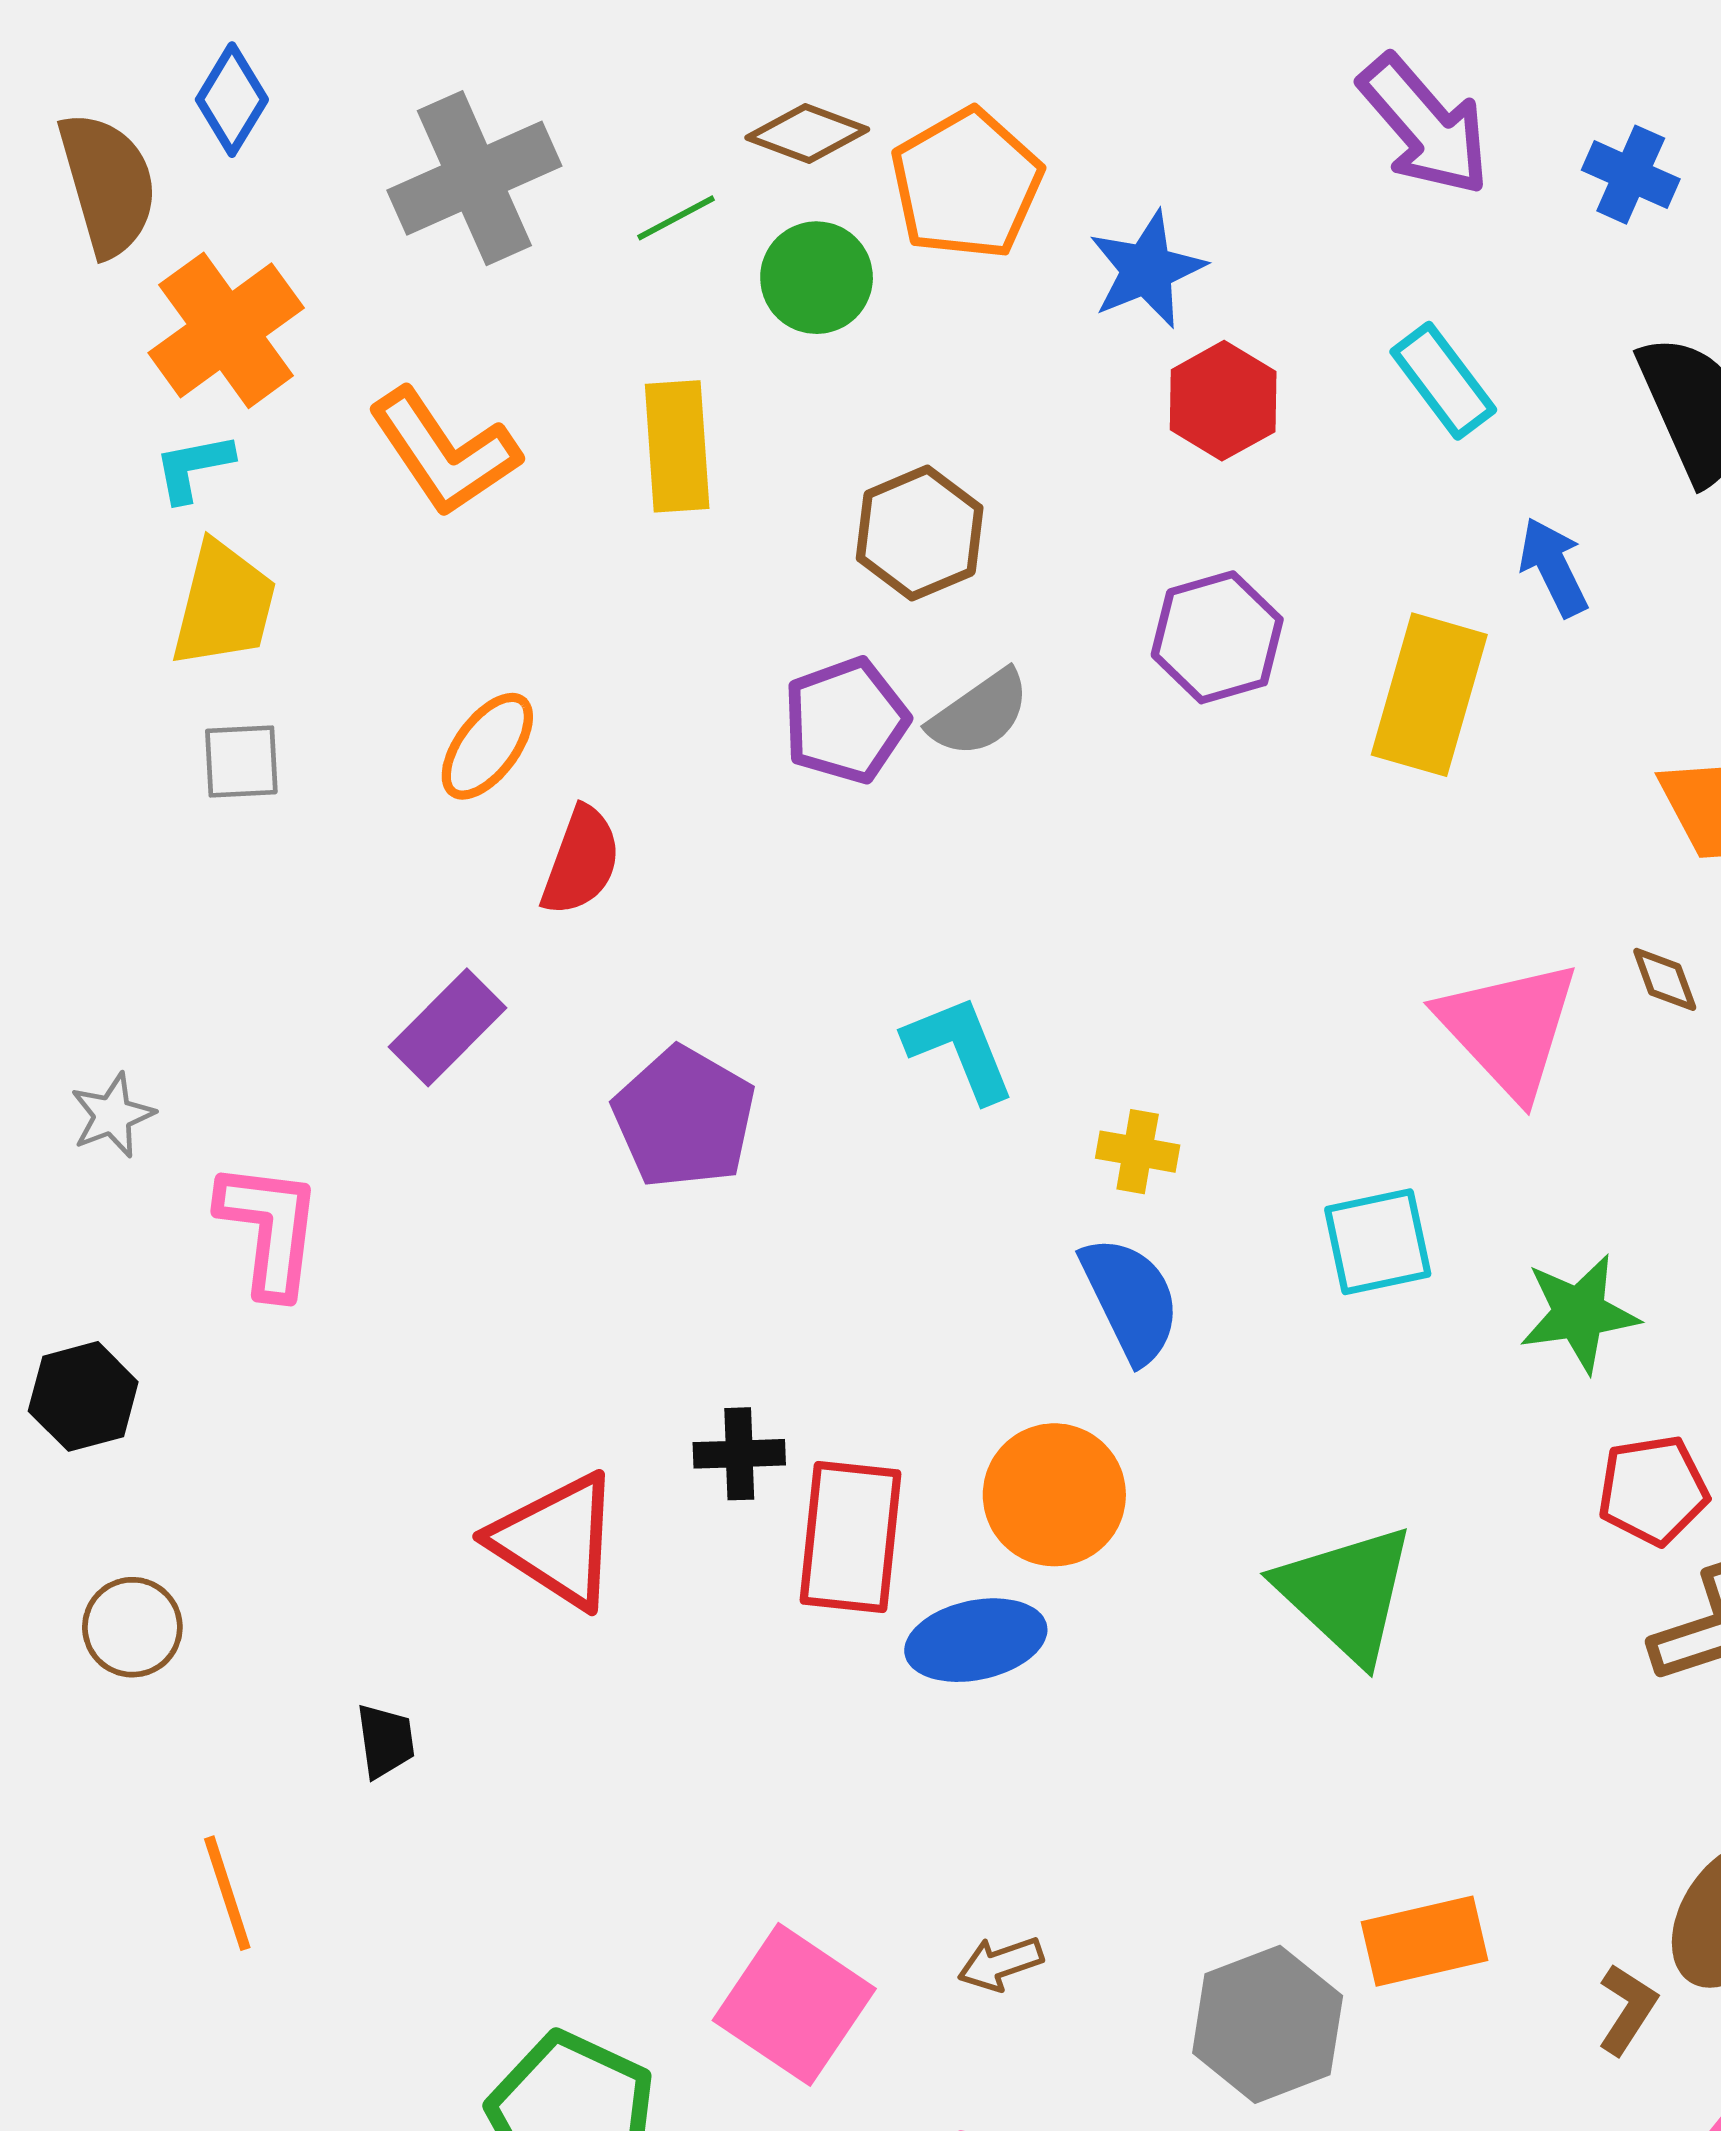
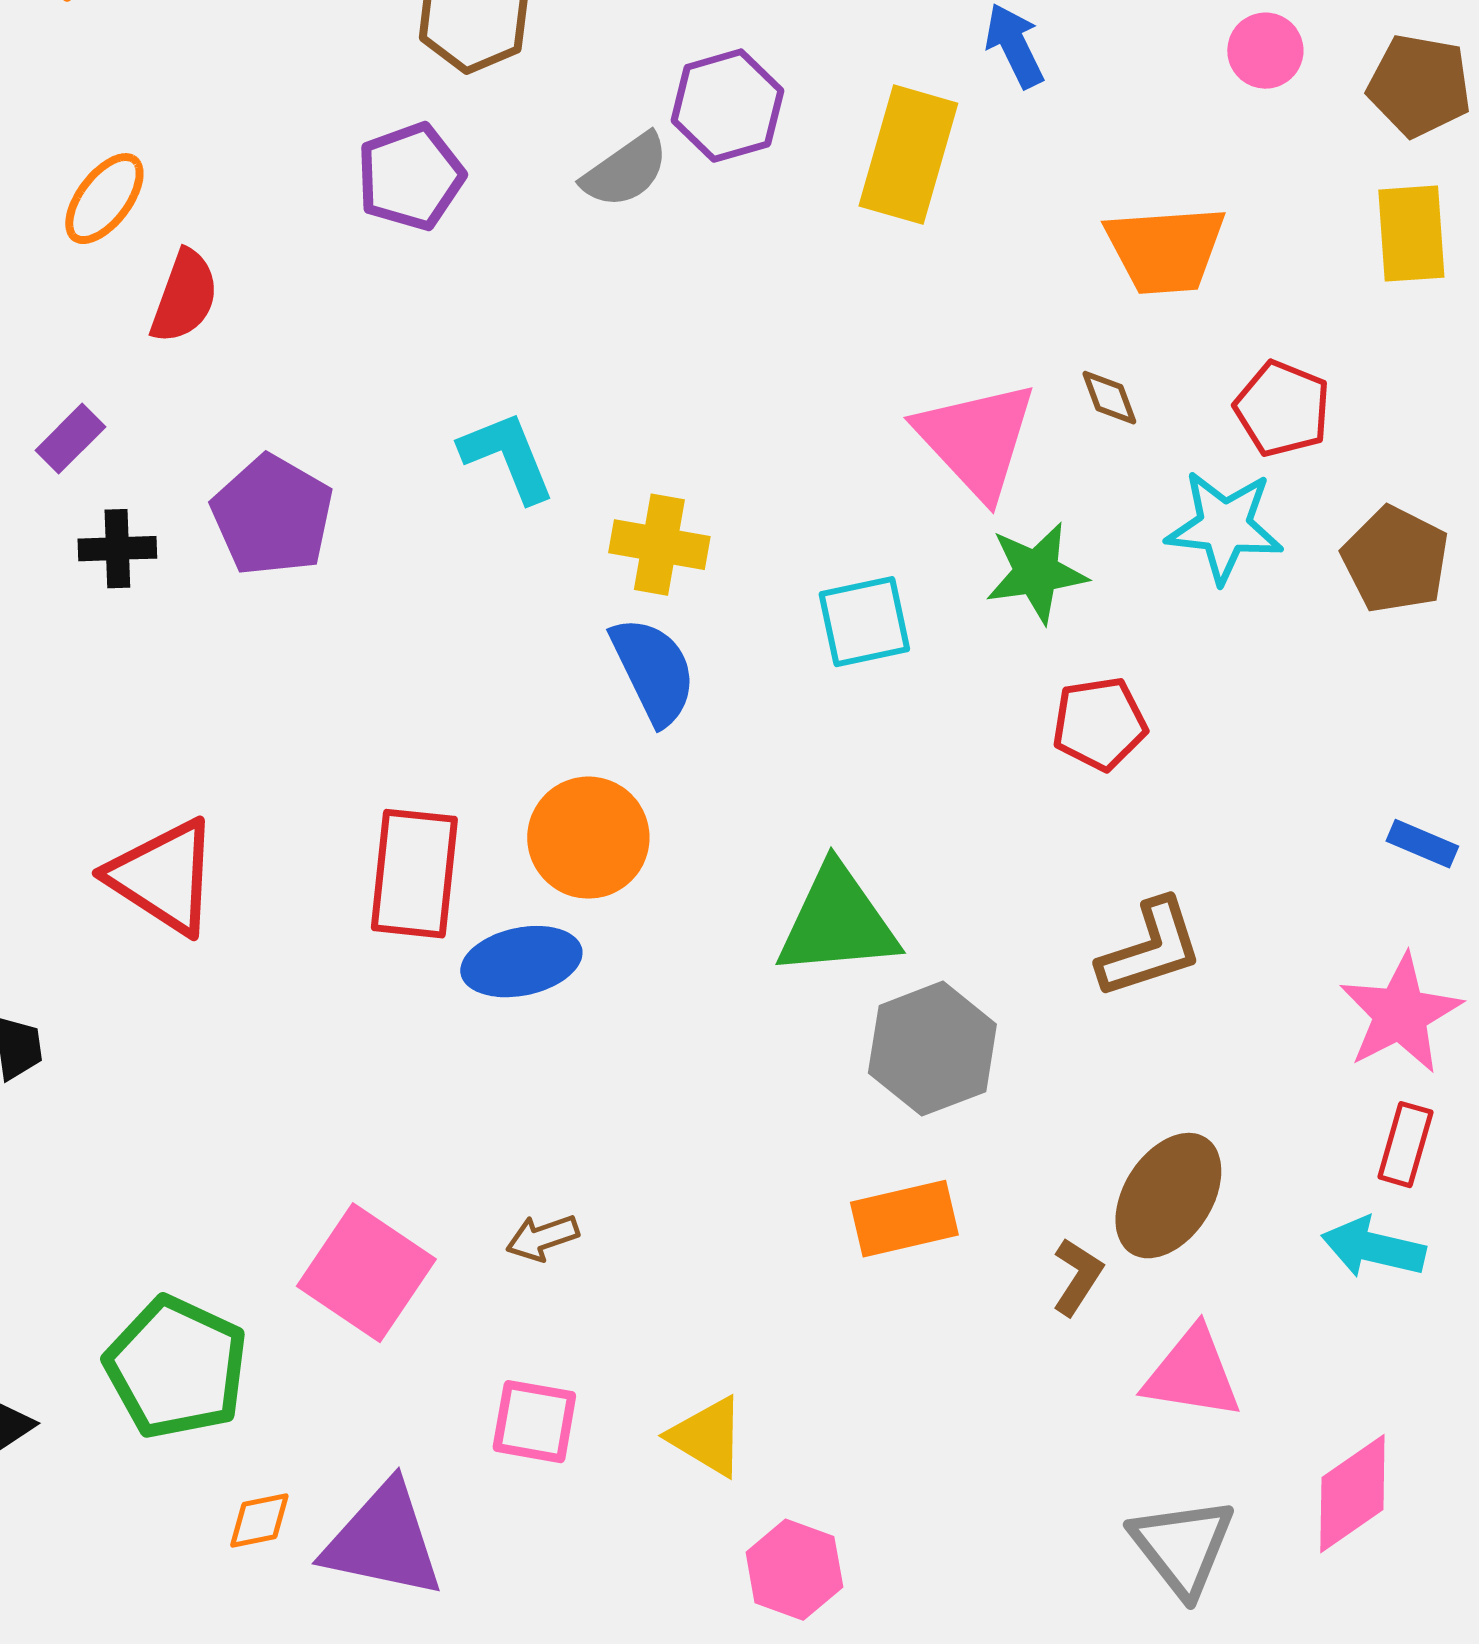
gray semicircle: (979, 713) -> (625, 171), moved
purple rectangle: (448, 1027) -> (70, 439), size x0.7
yellow cross: (1138, 1152) -> (659, 545), size x1.4
green star: (1579, 1313) -> (1036, 573), moved
black cross: (739, 1454) -> (117, 549), moved
red pentagon: (1653, 1490) -> (1099, 724), moved
green triangle: (1346, 1593) -> (837, 922), turned -48
gray hexagon: (1268, 2024) -> (932, 1049), moved

